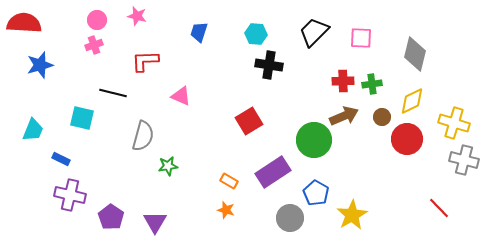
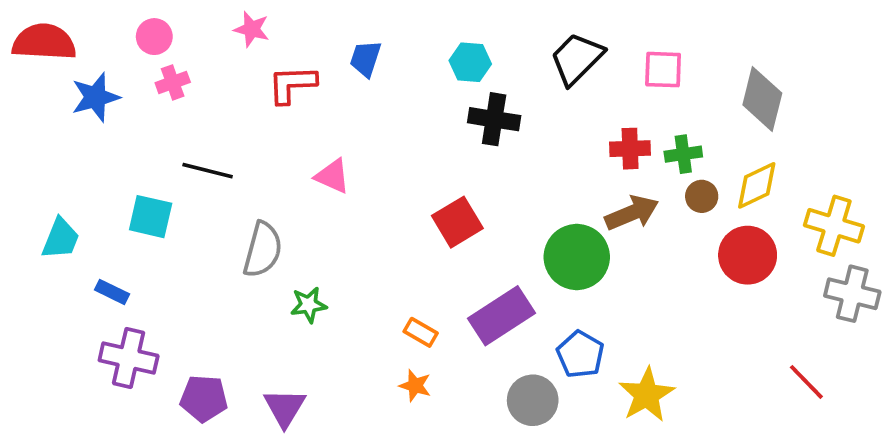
pink circle: (97, 20) -> (154, 37), moved
red L-shape: (145, 61) -> (292, 84), moved
blue star: (40, 65) -> (95, 97), moved
brown circle: (382, 117) -> (702, 196), moved
purple pentagon: (111, 217) -> (204, 398), turned -30

